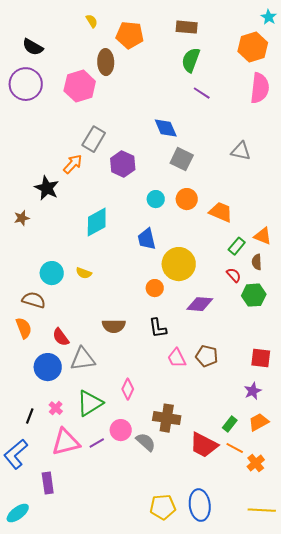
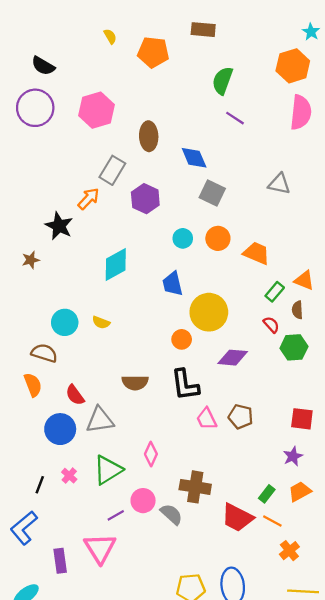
brown rectangle: (187, 27) -> (203, 30), moved
brown ellipse: (106, 62) -> (149, 136), moved
black L-shape: (158, 328) -> (185, 385), size x1.4
pink triangle: (66, 442) -> (100, 548), moved, turned -48
orange cross: (256, 463) -> (289, 551), moved

